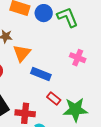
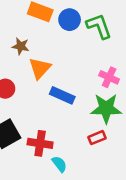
red rectangle: (54, 99) -> (97, 138), moved, turned -64
green star: (75, 110) -> (106, 108), moved

